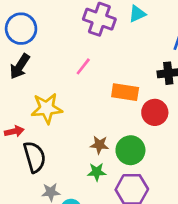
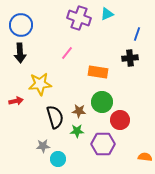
black arrow: (20, 66) -> (20, 53), turned -36
red circle: (155, 112) -> (120, 120), moved
green circle: (130, 150) -> (102, 102), moved
black semicircle: (35, 157) -> (55, 117), moved

